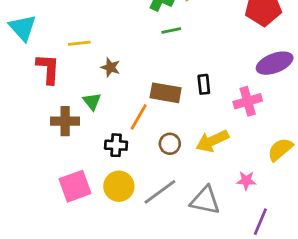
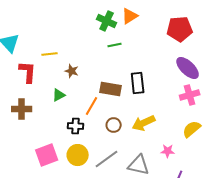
purple ellipse: (275, 63) -> (188, 68), turned 65
black rectangle: (204, 84) -> (138, 83), size x1.5
green triangle: (92, 101) -> (59, 95), turned 40
pink cross: (248, 101) -> (190, 95), moved
brown cross: (65, 121) -> (22, 109), moved

